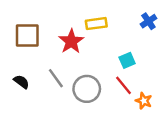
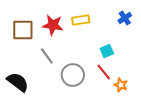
red star: (71, 41) -> (53, 25), moved, turned -30
gray line: (56, 78) -> (47, 56), moved
black semicircle: (21, 82) -> (18, 82), moved, size x1.6

